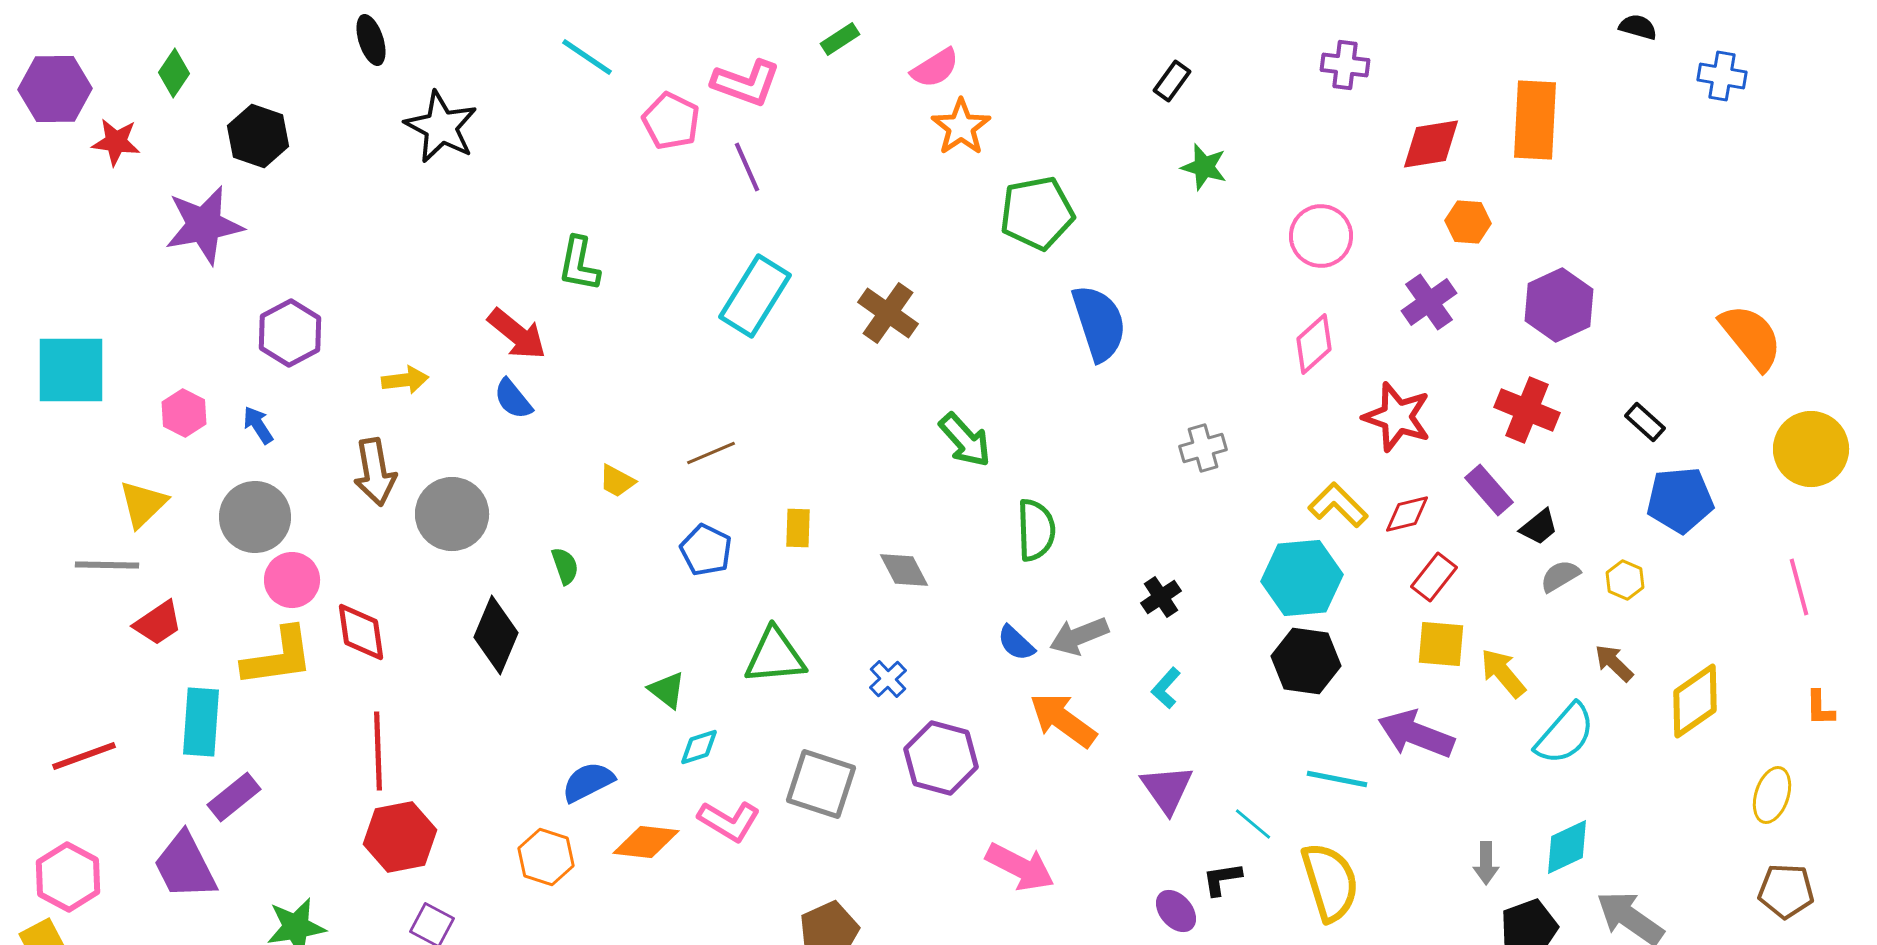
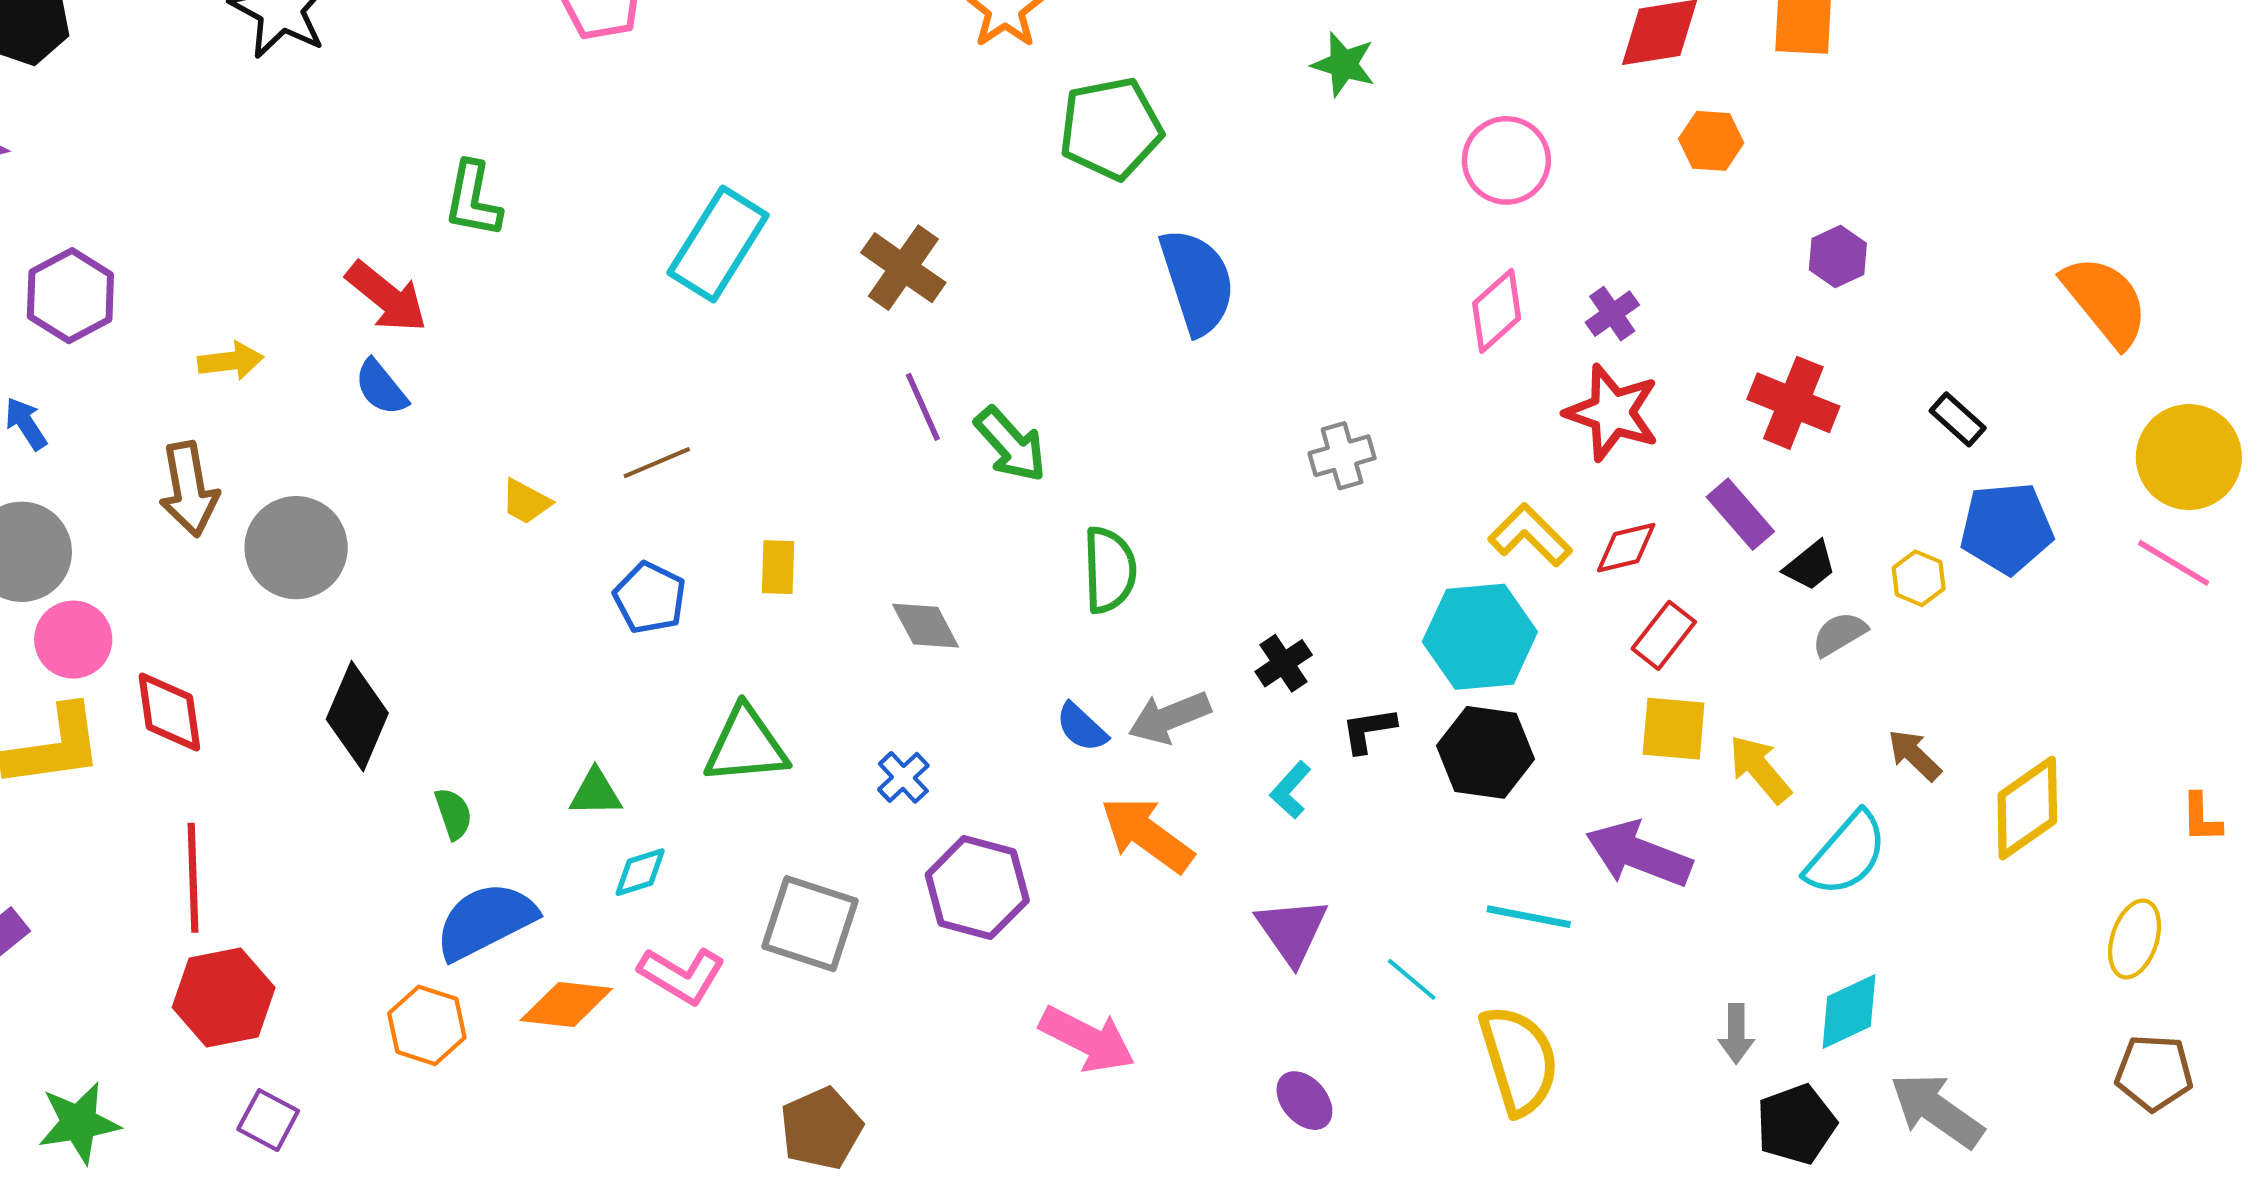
purple line: (747, 167) -> (923, 407), moved
purple cross: (1429, 302) -> (1612, 314), moved, size x0.7
purple hexagon: (1559, 305) -> (1838, 257), size x0.6
green semicircle: (565, 566) -> (453, 814), moved
yellow hexagon: (1625, 580) -> (1919, 578), moved
pink line: (1799, 587) -> (2174, 563), moved, turned -44
green triangle: (667, 690) -> (596, 793), turned -39
blue semicircle: (588, 782) -> (485, 921), size x1.4
black L-shape: (1222, 879) -> (1369, 730), moved

